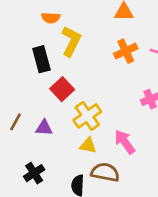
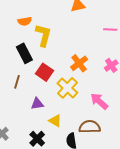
orange cross: (126, 51) -> (79, 63), moved
brown line: (15, 122) -> (17, 82), moved
yellow triangle: (88, 145) -> (55, 121), moved, turned 32

